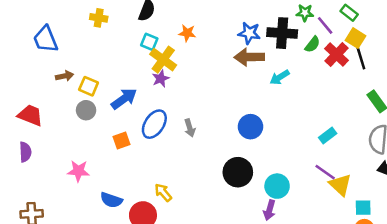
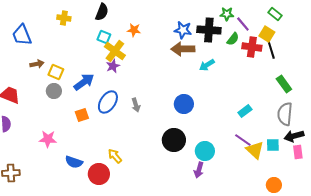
green rectangle: (349, 13) -> (275, 14), moved
red cross: (336, 55) -> (252, 47), turned -36
cyan square: (363, 208) -> (273, 145), moved

